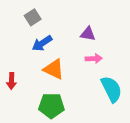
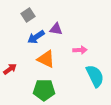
purple triangle: (88, 34) -> (56, 29), moved
red arrow: (11, 81) -> (10, 69), turned -128

